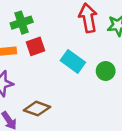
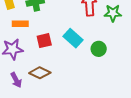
red square: (36, 46) -> (44, 41), moved

